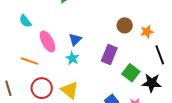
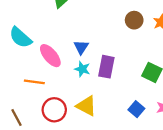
cyan semicircle: (25, 21) -> (21, 37), size x1.5
purple rectangle: (109, 55) -> (106, 67), moved

